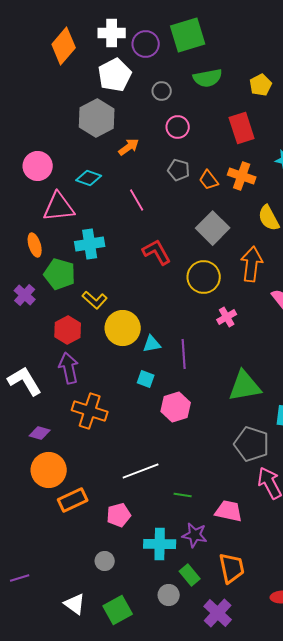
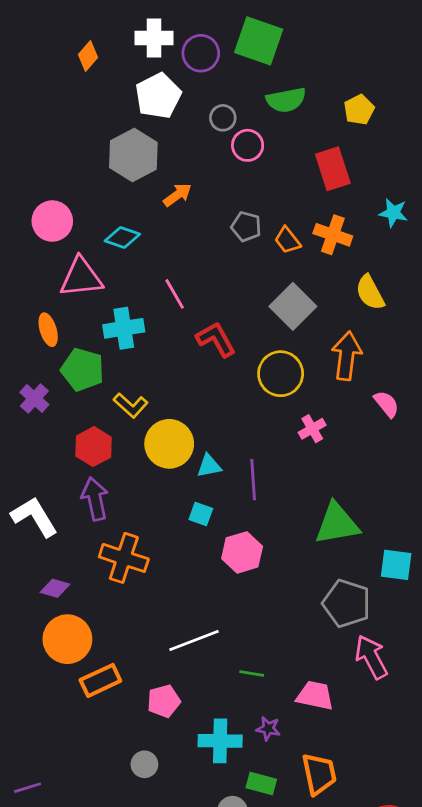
green square: (188, 35) -> (259, 41), turned 36
orange diamond: (64, 46) -> (88, 56), size x0.6
pink circle: (178, 127) -> (248, 145), moved
pink line: (137, 200) -> (175, 294), moved
purple star: (195, 535) -> (268, 729), size x0.7
green rectangle: (190, 575) -> (261, 784), turned -35

